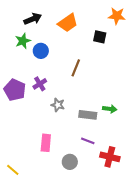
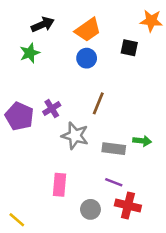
blue circle: (41, 51) -> (87, 58), moved
brown line: (76, 68) -> (98, 103), moved
gray star: (58, 105) -> (75, 136), size x1.5
red cross: (110, 157) -> (128, 205), moved

